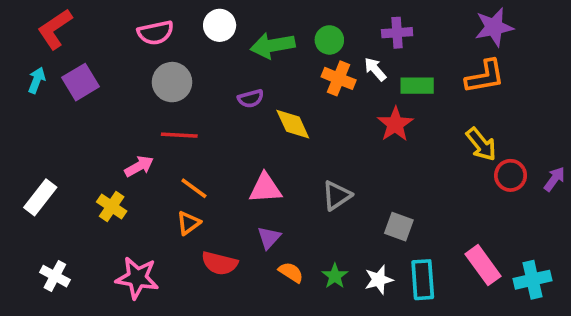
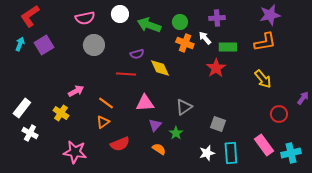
green arrow: (273, 45) -> (149, 25), turned 30
red line: (179, 135) -> (126, 74), moved
red circle: (511, 175) -> (279, 114), moved
purple triangle: (269, 238) -> (155, 125), moved
red semicircle: (220, 263) -> (120, 144), turned -36
white cross: (55, 276) -> (30, 133), moved
green star: (335, 276) -> (176, 133), moved

